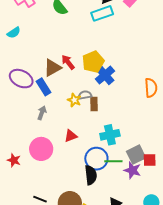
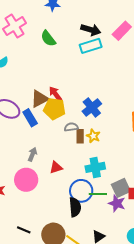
yellow pentagon: (93, 62) -> (54, 109), moved, turned 30
yellow star: (74, 100) -> (93, 136), moved
gray arrow: (42, 113) -> (32, 154), moved

